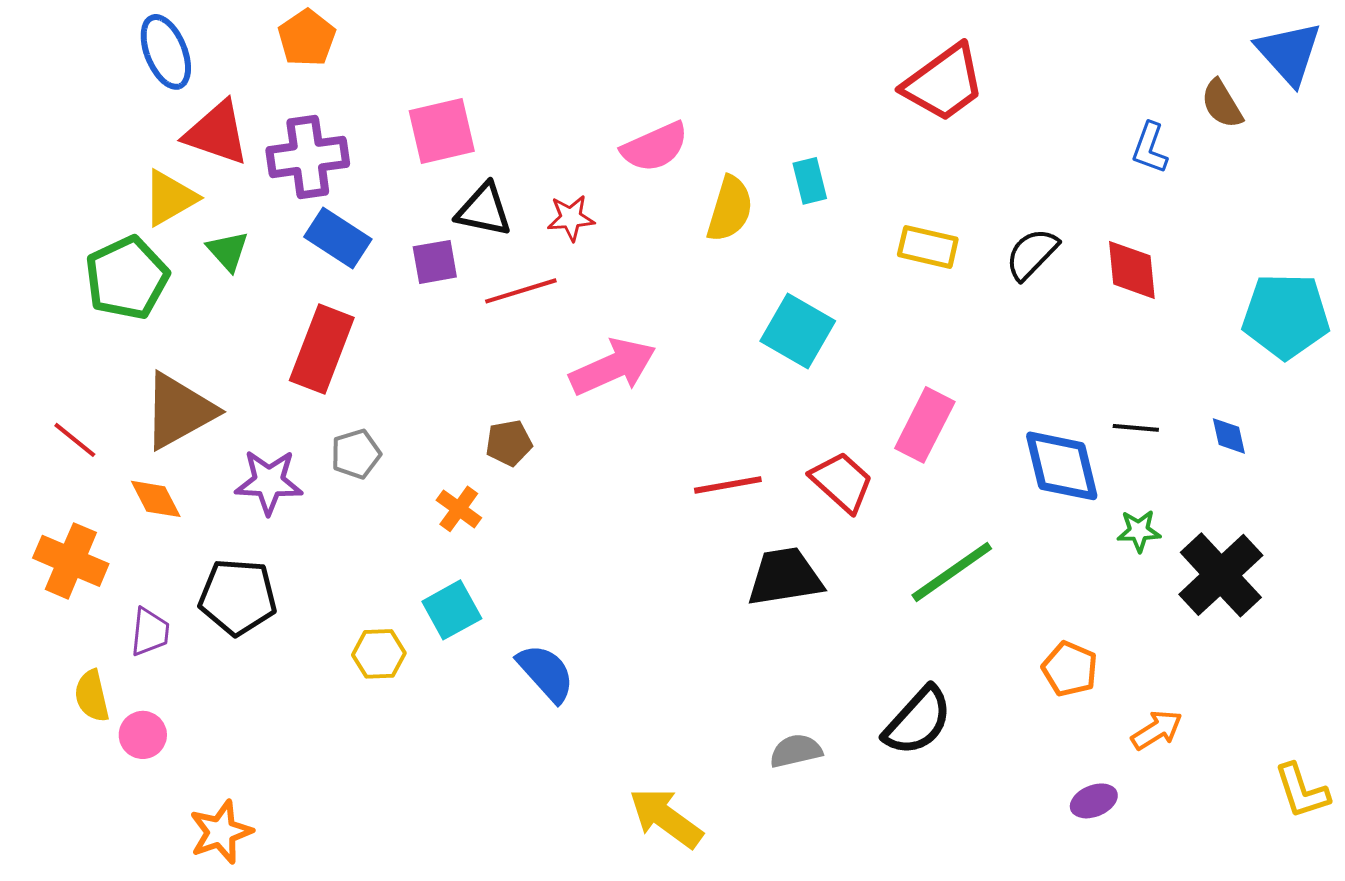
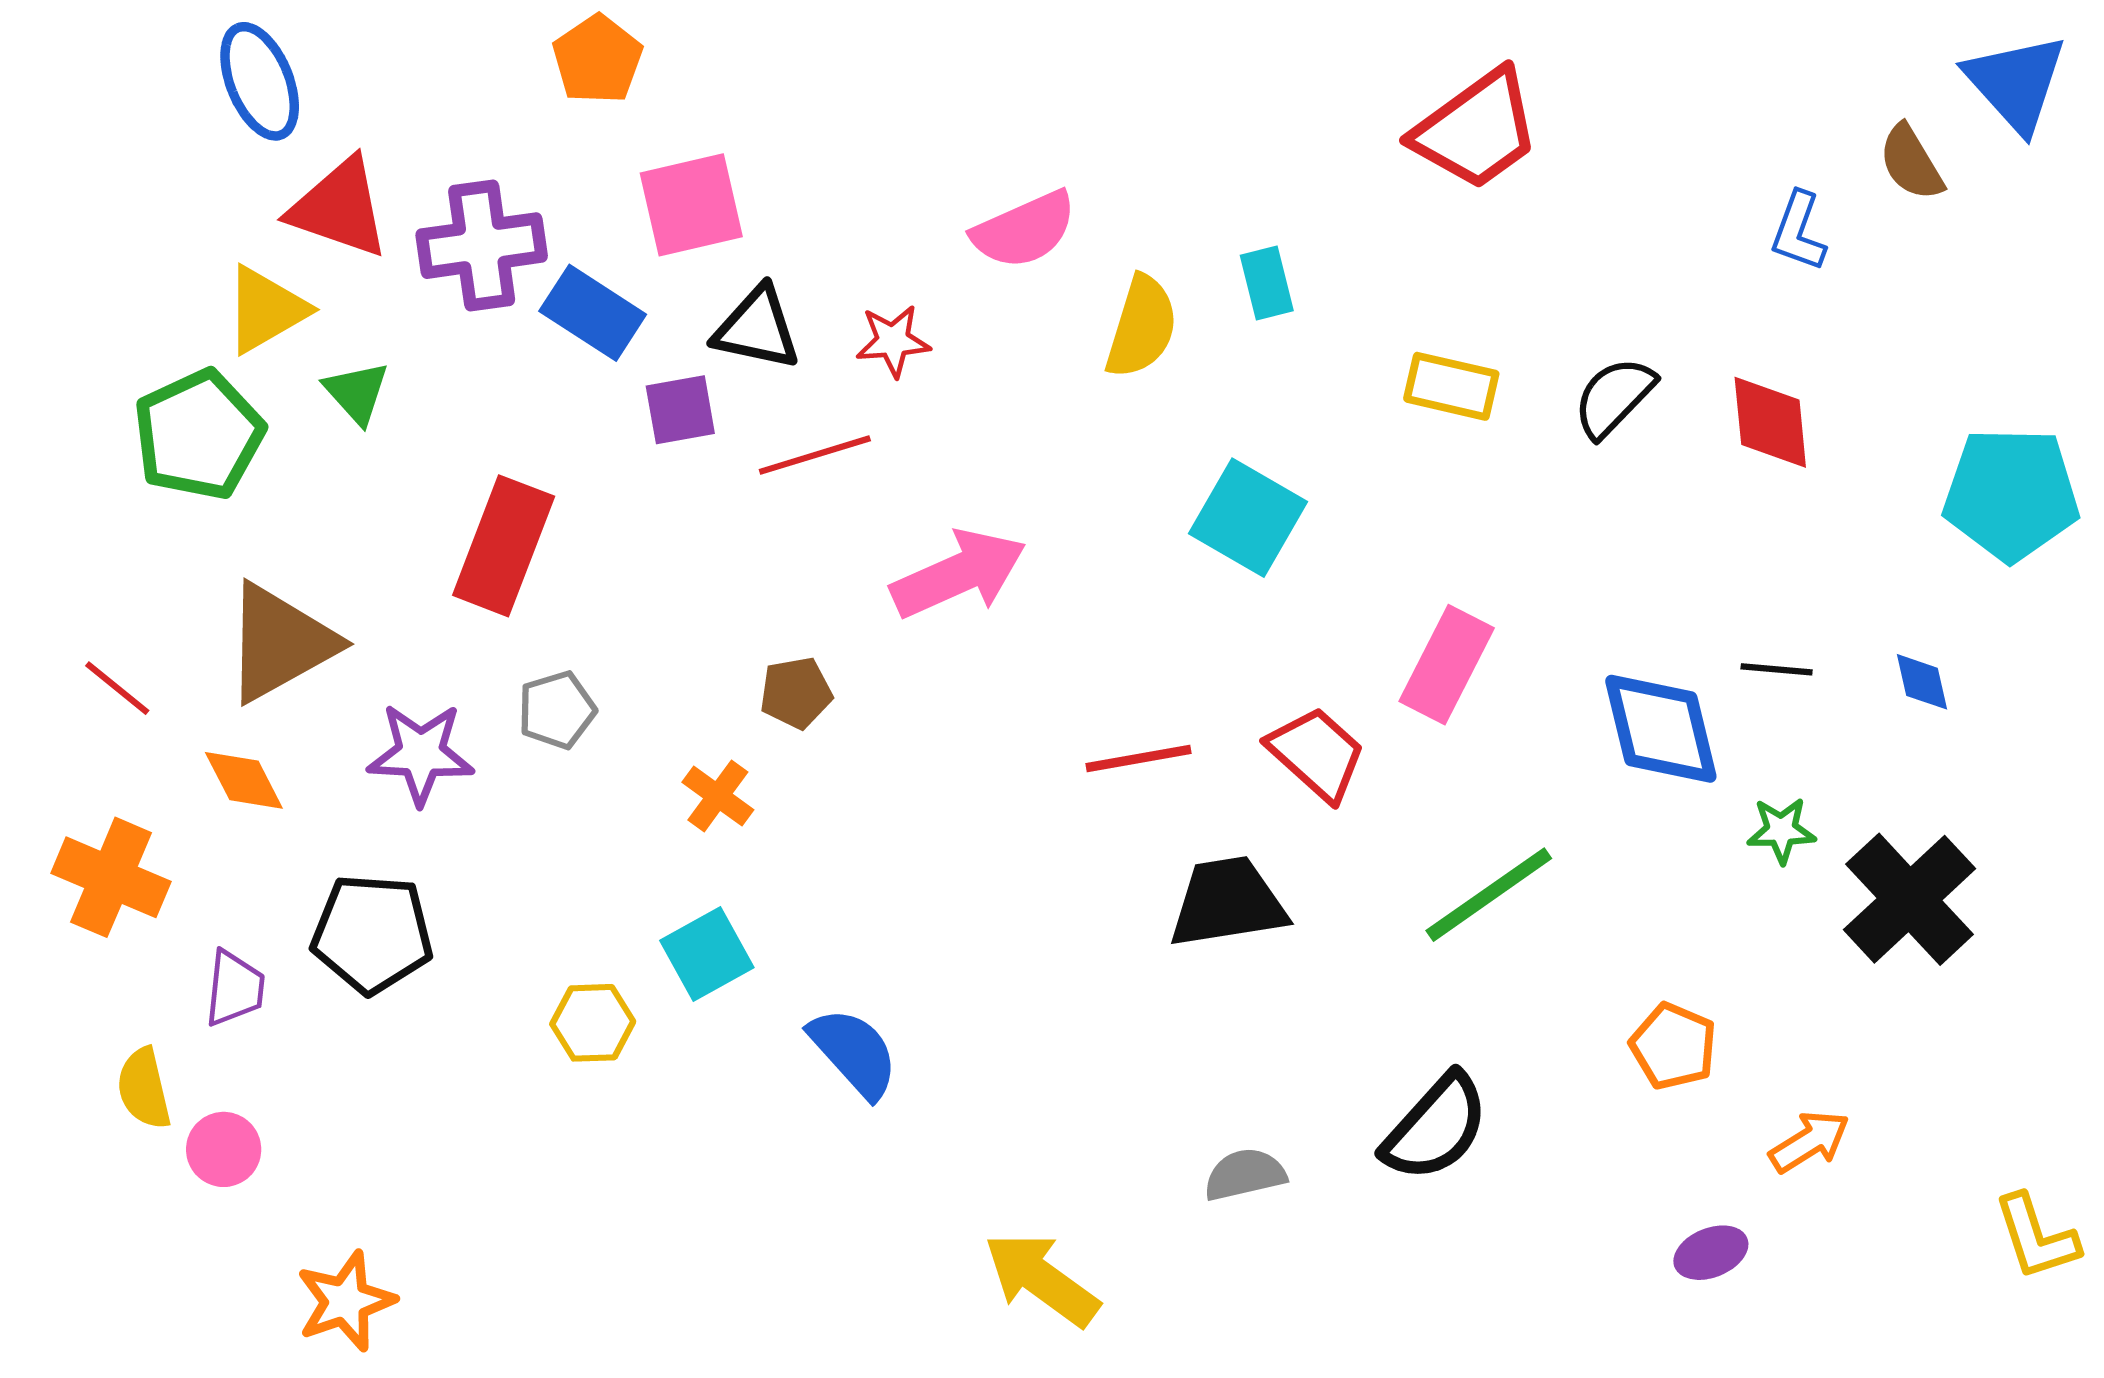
orange pentagon: (307, 38) -> (597, 59), moved
blue rectangle: (338, 238) -> (593, 313), moved

